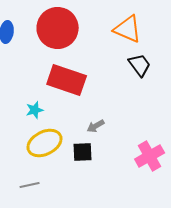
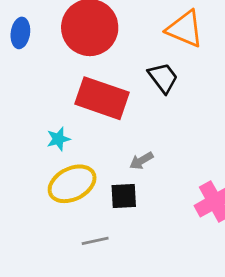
black trapezoid: (140, 65) -> (163, 78), moved
gray line: (30, 185) -> (95, 241), moved

